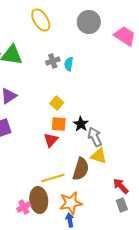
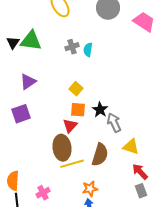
yellow triangle: (99, 156) -> (131, 147), moved
brown ellipse: (39, 200) -> (62, 148), moved
orange star: (71, 203) -> (90, 189), size x0.7

